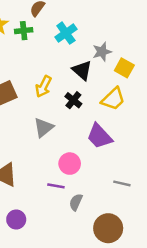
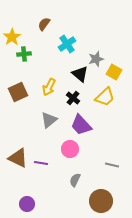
green cross: (24, 31) -> (24, 54), moved
purple trapezoid: (99, 136) -> (81, 125), moved
purple line: (56, 186) -> (41, 163), moved
purple circle: (16, 219) -> (27, 204), moved

